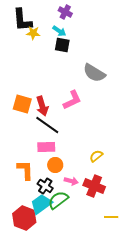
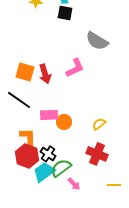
black line: (47, 125) -> (19, 100), moved
orange circle: (55, 165) -> (64, 122), moved
pink arrow: (71, 181) -> (74, 184), moved, turned 32
red hexagon: (24, 218) -> (27, 156), moved

